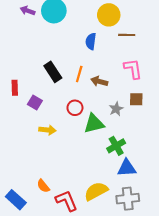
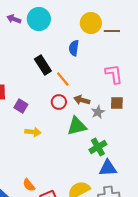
brown line: (127, 35) -> (112, 31), moved
black rectangle: (53, 72) -> (43, 65), moved
orange line: (79, 74) -> (63, 79), turned -56
brown arrow: (99, 81) -> (82, 100), moved
red circle: (75, 108) -> (59, 102), moved

